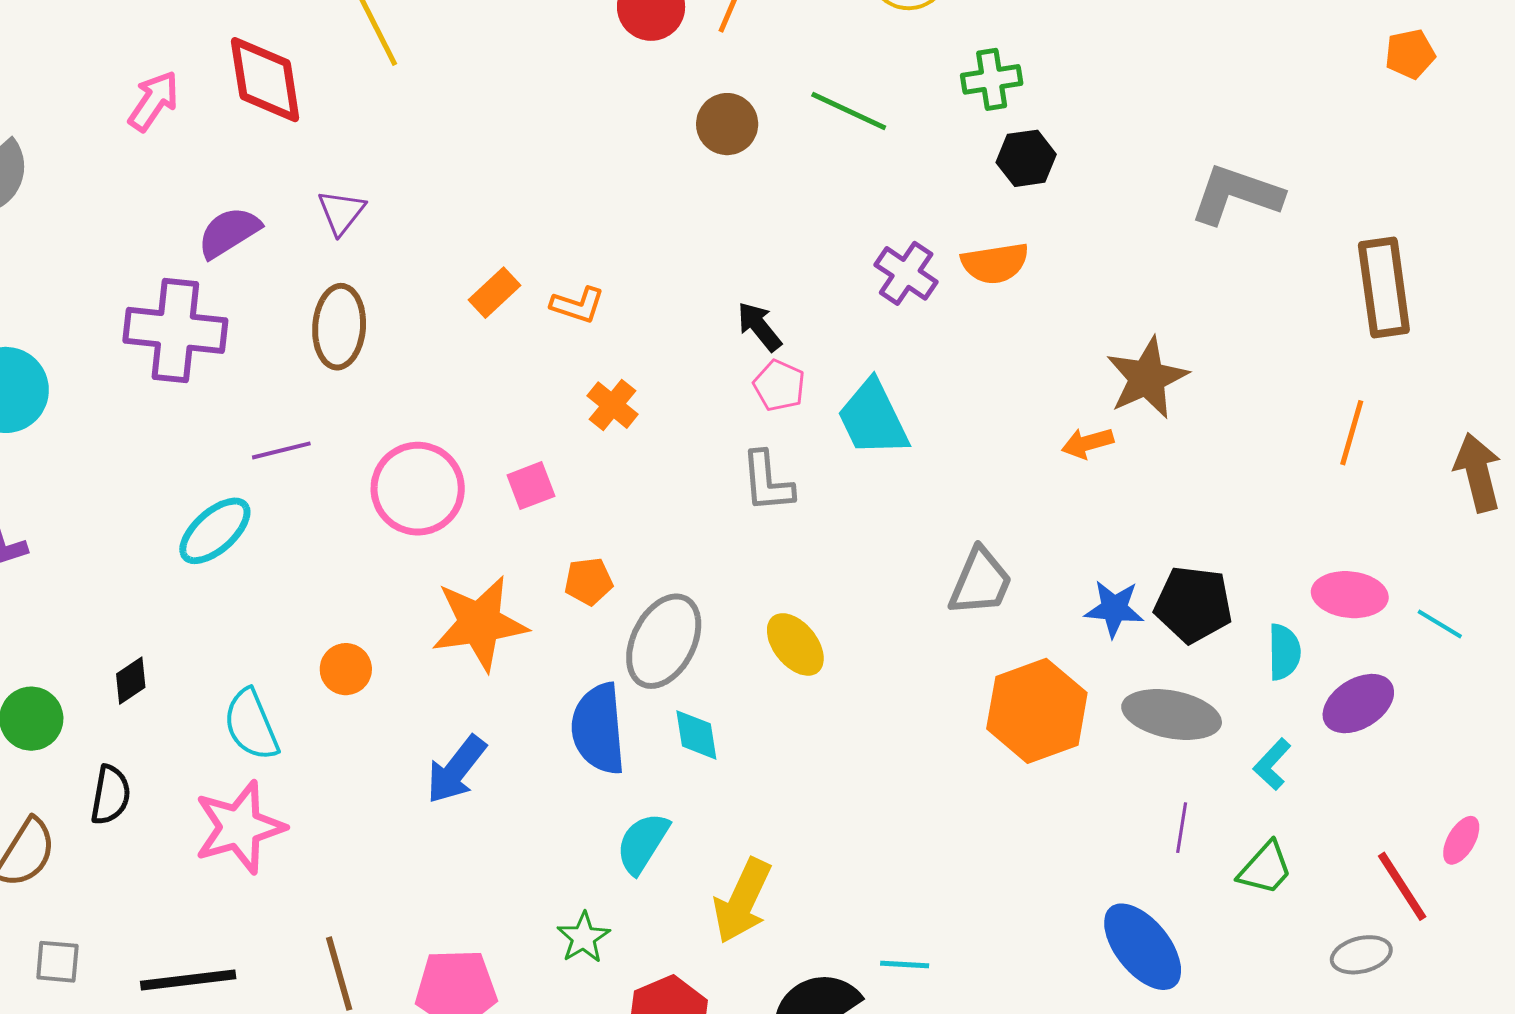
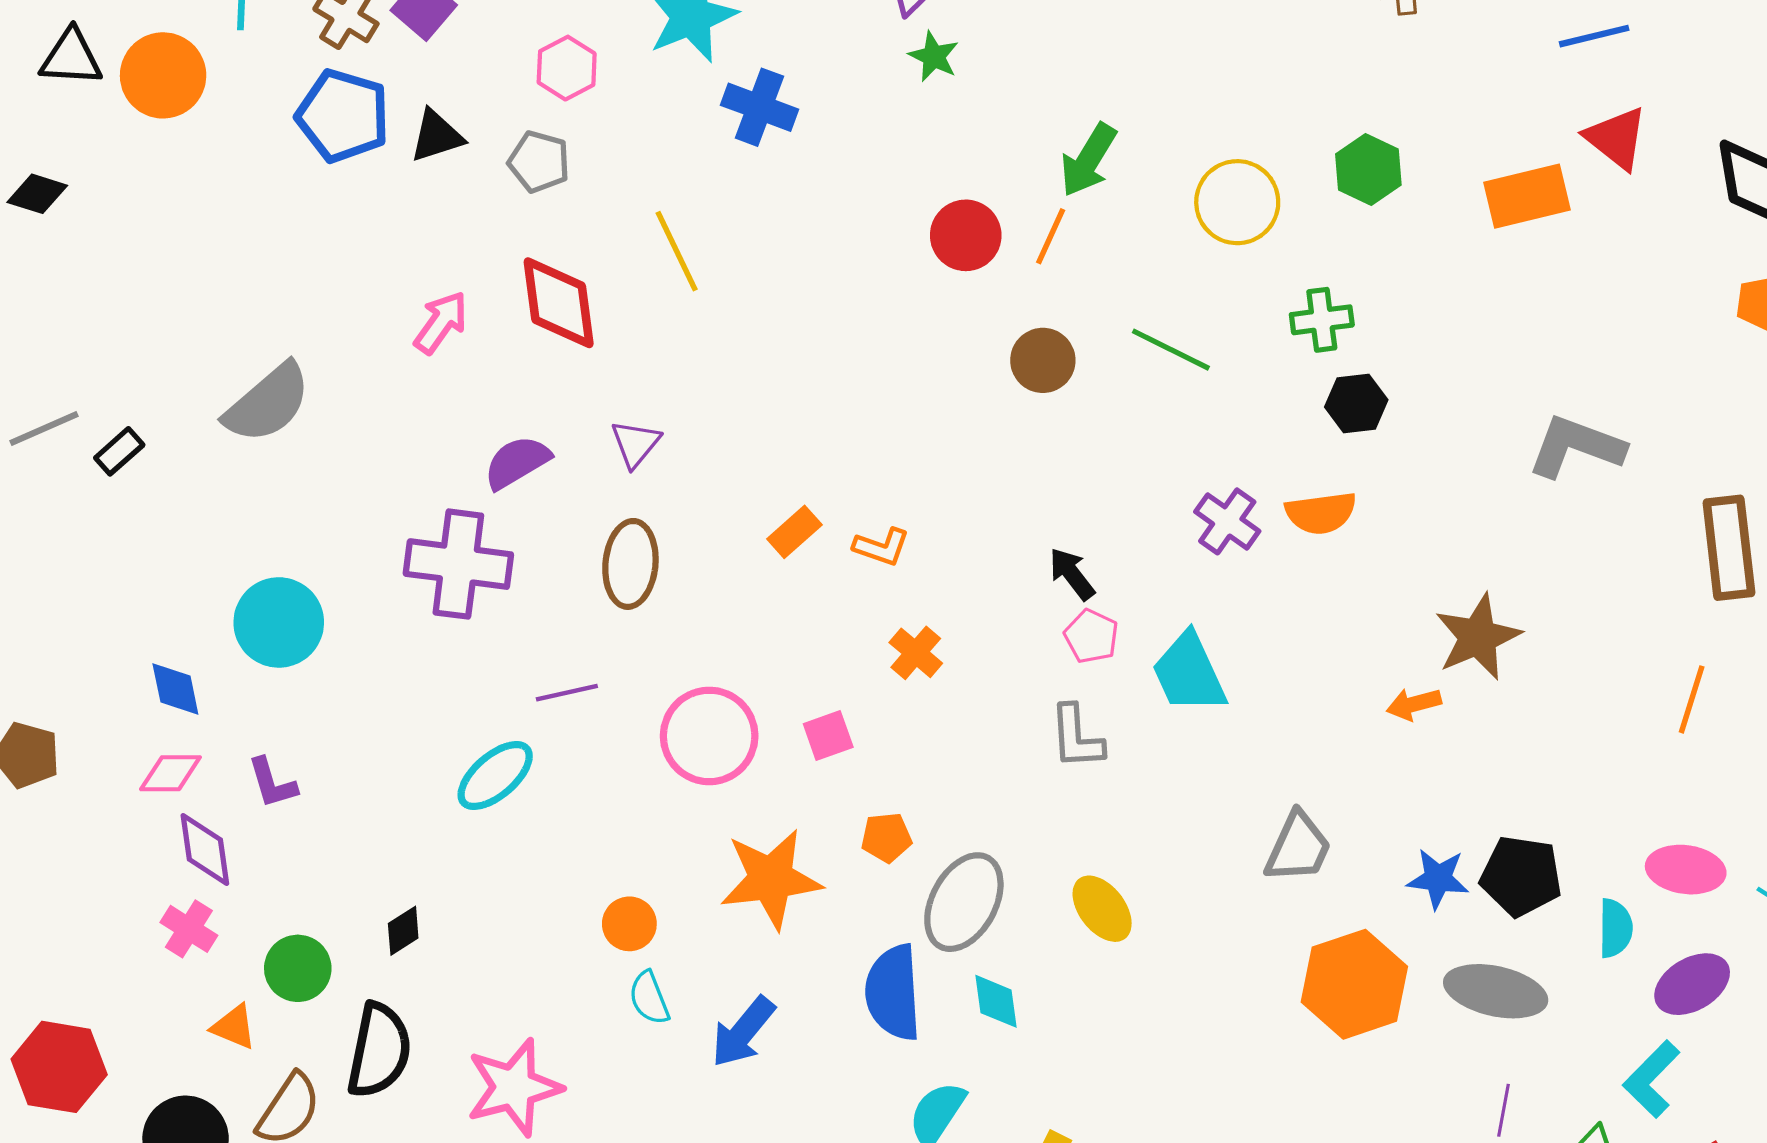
cyan semicircle: (251, 725) -> (649, 998), moved, size x0.7
cyan L-shape: (1272, 764) -> (1652, 1079), moved, size x1.4
black semicircle: (110, 795) -> (379, 1050), size x1.5

